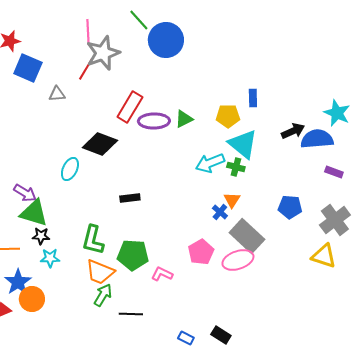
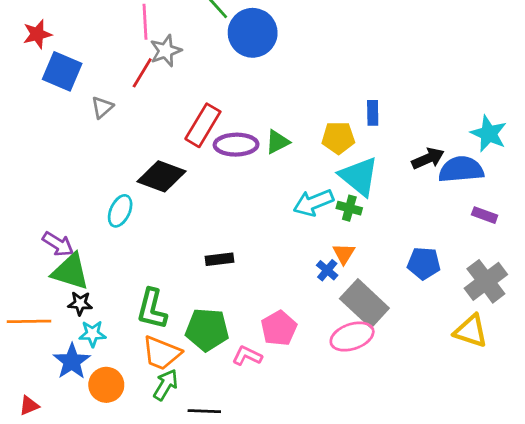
gray star: (103, 53) -> (166, 51), size x0.7
gray triangle: (57, 94) -> (102, 107), turned -36
black rectangle: (130, 198) -> (219, 259), moved
pink pentagon: (201, 252) -> (279, 328), moved
blue star: (18, 282) -> (72, 361), moved
orange circle: (32, 299) -> (106, 385), moved

